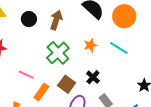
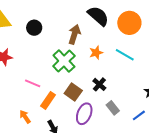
brown arrow: (56, 20) -> (74, 34), moved

